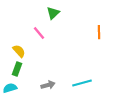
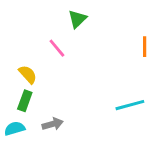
cyan line: (82, 83) -> (130, 105), moved
gray arrow: (48, 85) -> (53, 124), moved

